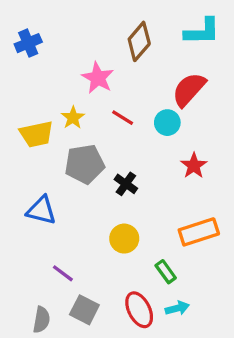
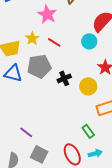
red line: (123, 118) -> (54, 42), moved
black cross: (126, 184) -> (64, 78), turned 32
blue triangle: (41, 210) -> (13, 73), moved
yellow circle: (124, 239) -> (88, 86), moved

